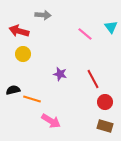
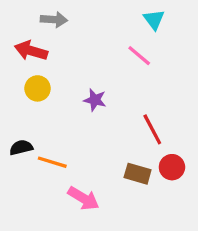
gray arrow: (43, 15) -> (54, 20), moved
cyan triangle: (111, 27) -> (154, 20), moved
purple star: (60, 74) -> (95, 100), moved
brown rectangle: (105, 126) -> (138, 174), moved

